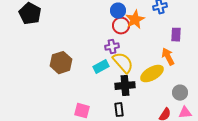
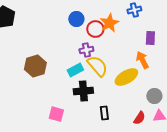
blue circle: (118, 11) -> (76, 19), moved
black cross: (125, 86) -> (83, 91), moved
black rectangle: (119, 110) -> (104, 113), moved

